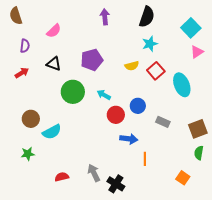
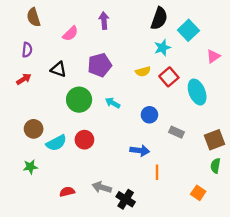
brown semicircle: (16, 16) -> (34, 17), moved
purple arrow: (105, 17) -> (104, 21), moved
cyan square: (191, 28) -> (188, 30), moved
pink semicircle: (54, 31) -> (70, 34), moved
red circle: (116, 115) -> (84, 140), moved
gray arrow: (94, 173) -> (102, 187), turned -48

